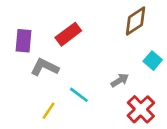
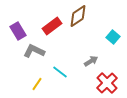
brown diamond: (136, 21) -> (78, 16), moved
purple rectangle: (24, 41) -> (18, 31), turned -36
cyan square: (153, 61) -> (113, 37), moved

